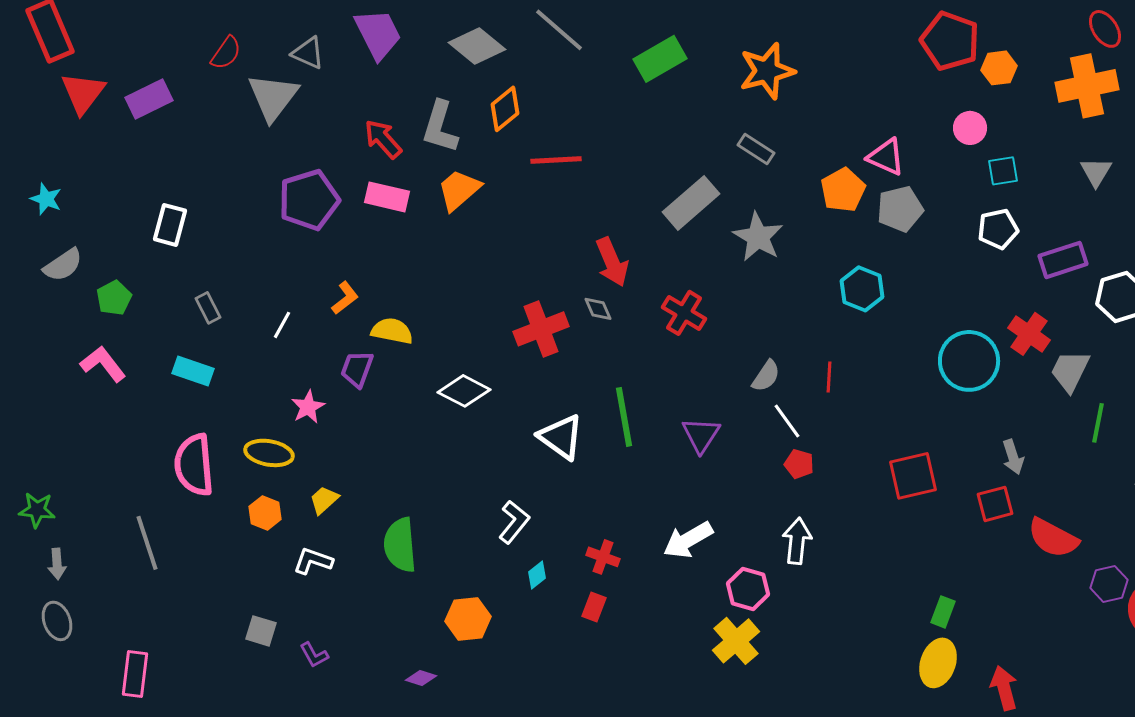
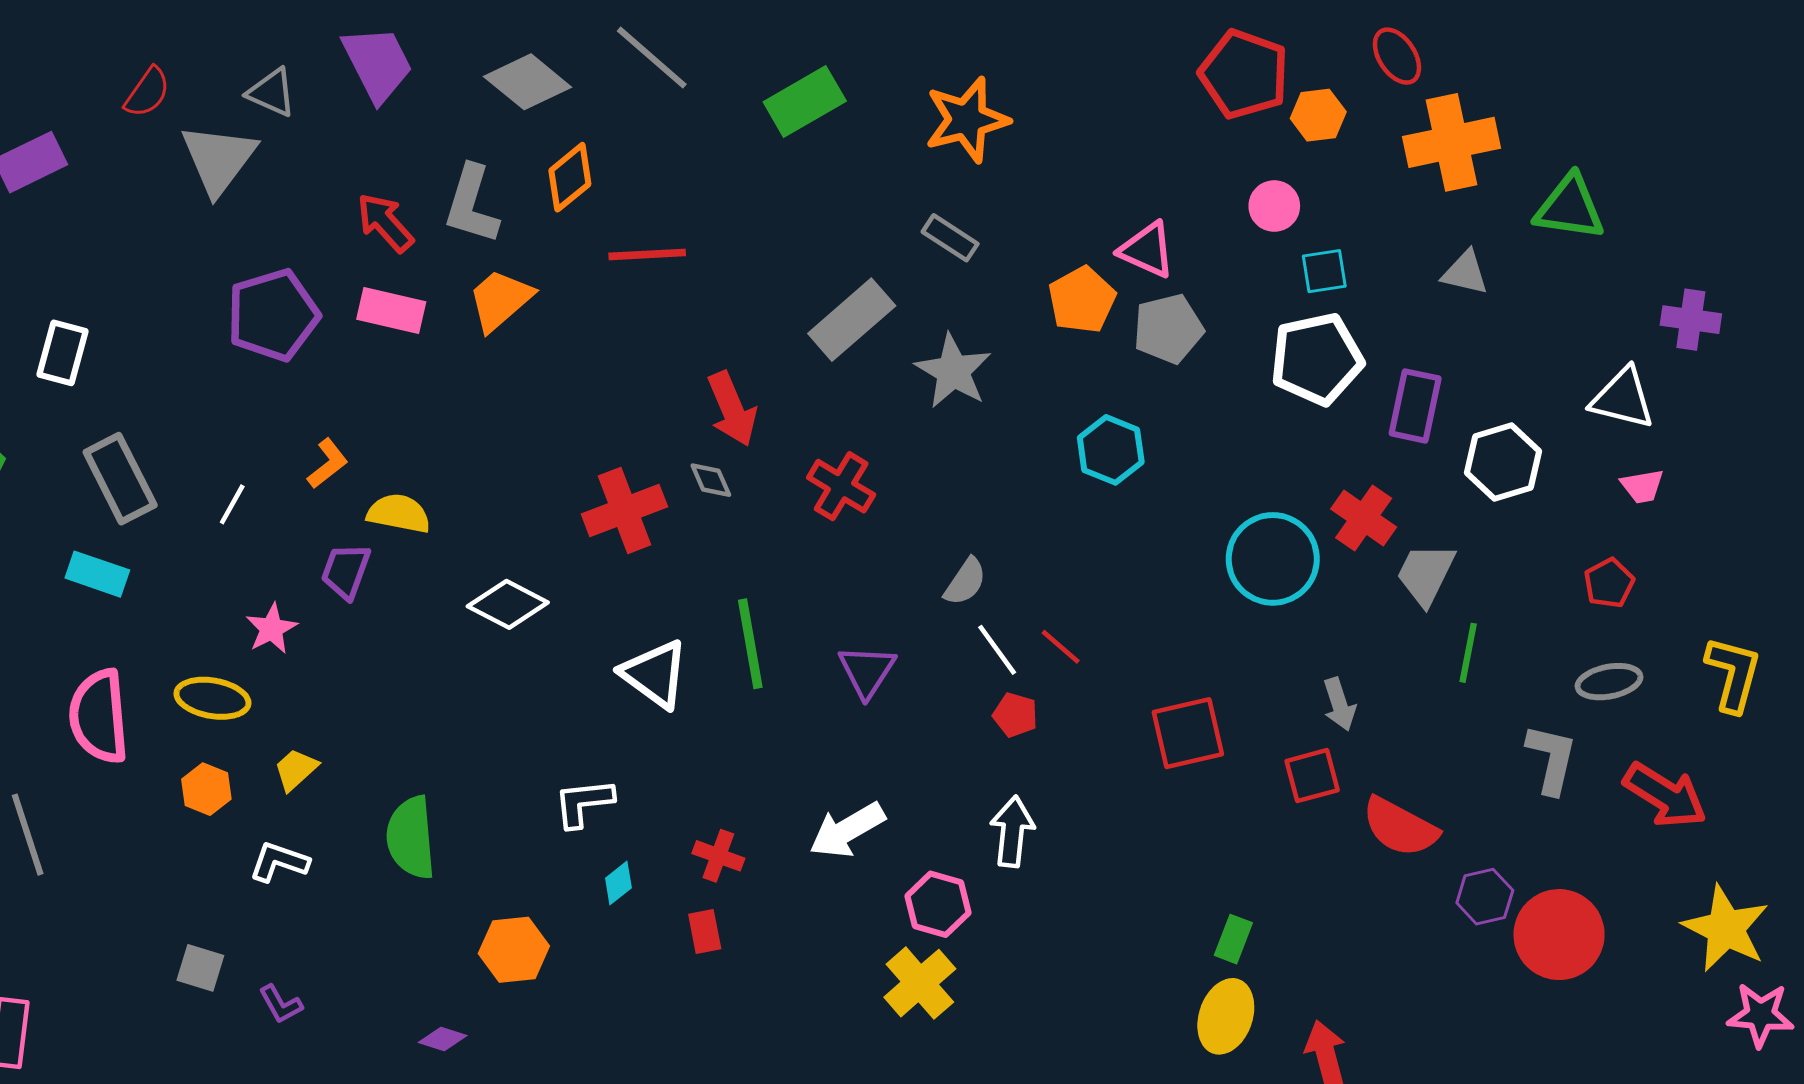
red ellipse: (1105, 29) -> (1397, 56), moved
gray triangle: (1096, 172) -> (1465, 273), turned -48
white pentagon: (998, 229) -> (1317, 359), size x1.5
purple rectangle: (1063, 260) -> (1415, 406), turned -60
gray rectangle: (208, 308) -> (120, 479), size x1.8
red line: (829, 377) -> (1061, 647), moved, turned -52
white L-shape: (514, 522) -> (584, 803), turned -135
red rectangle: (594, 607) -> (705, 932), turned -32

